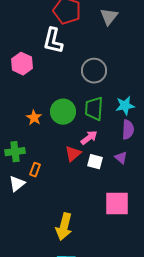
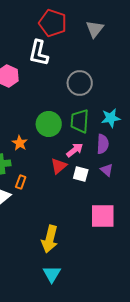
orange star: (34, 118) -> (20, 143), moved
purple semicircle: (128, 130) -> (103, 144), moved

